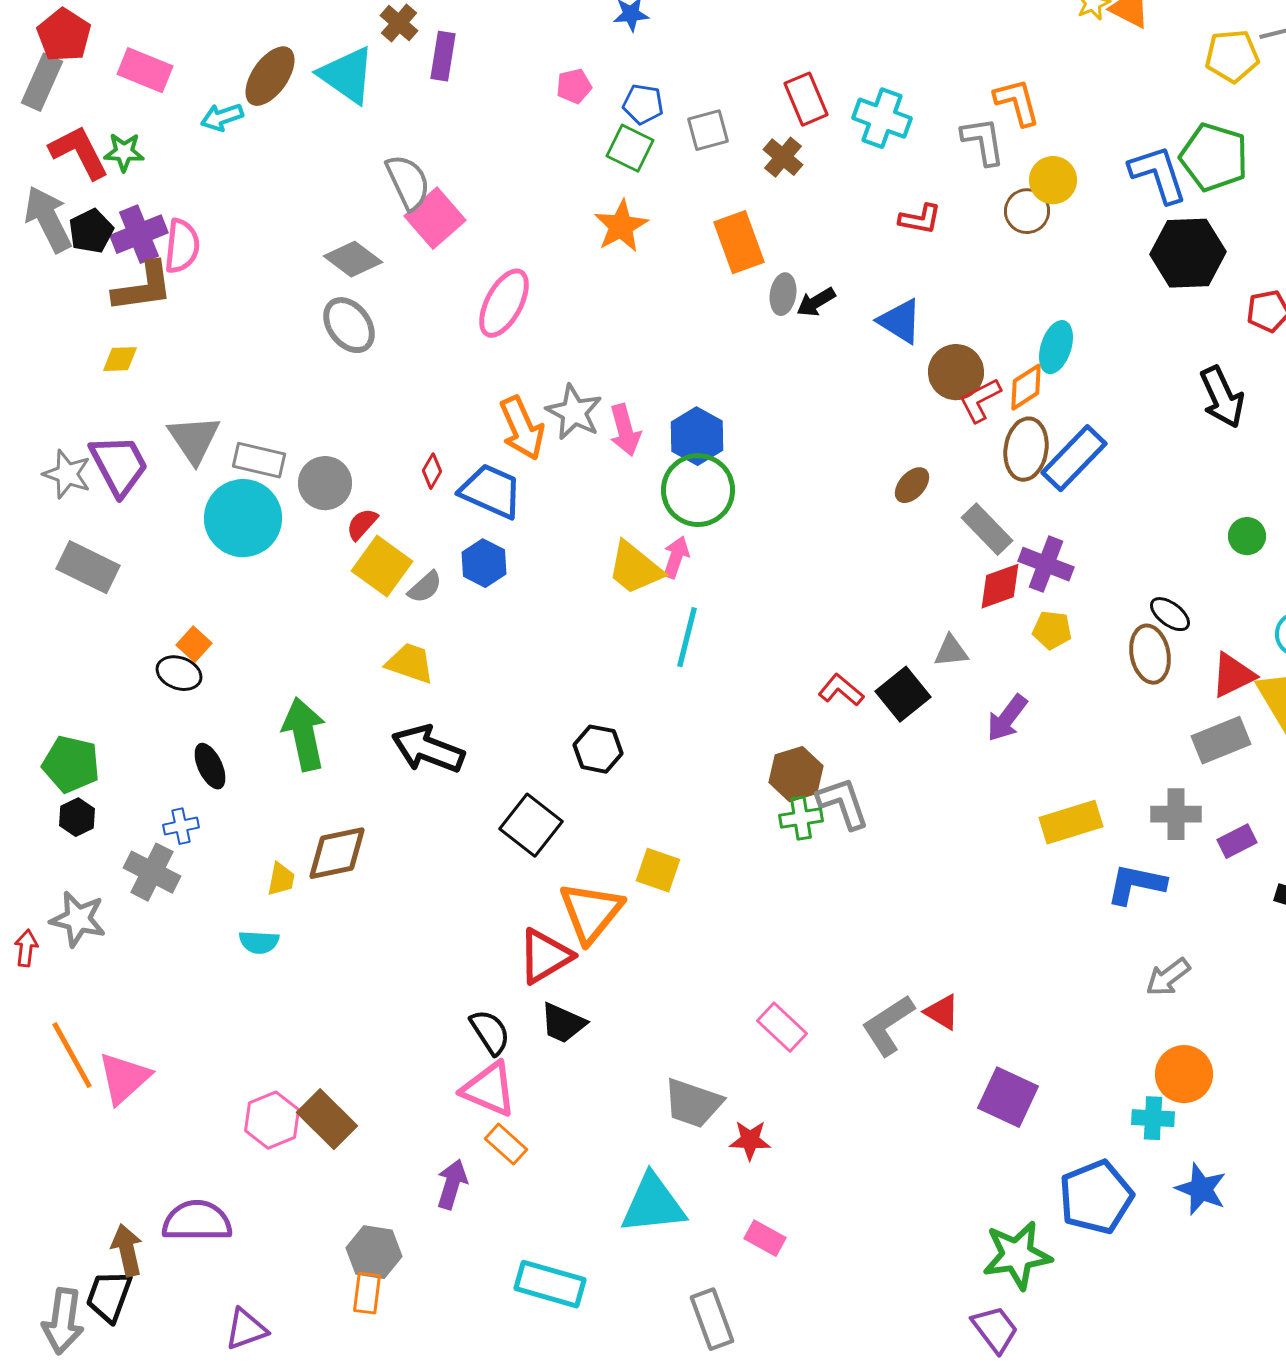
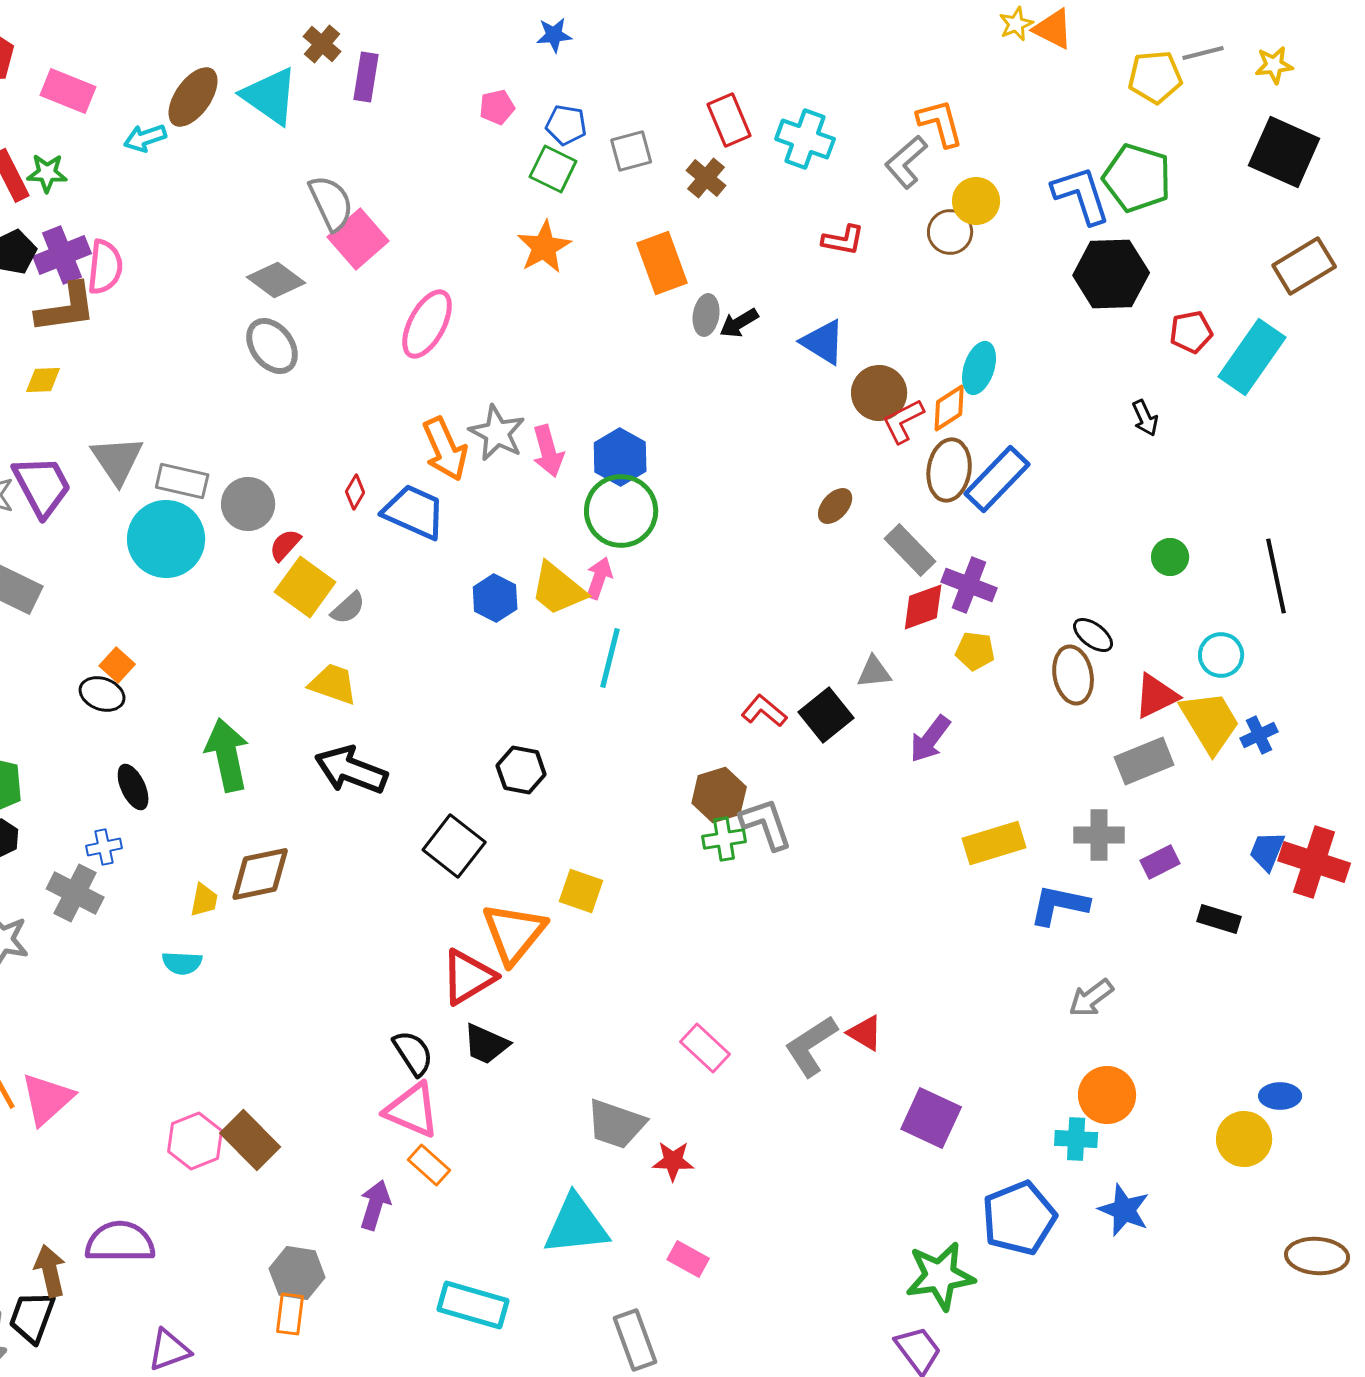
gray L-shape: (983, 141) -> (906, 162), turned -122
black arrow: (1222, 397) -> (1145, 418), size x0.6
blue hexagon: (484, 563) -> (495, 598), moved

